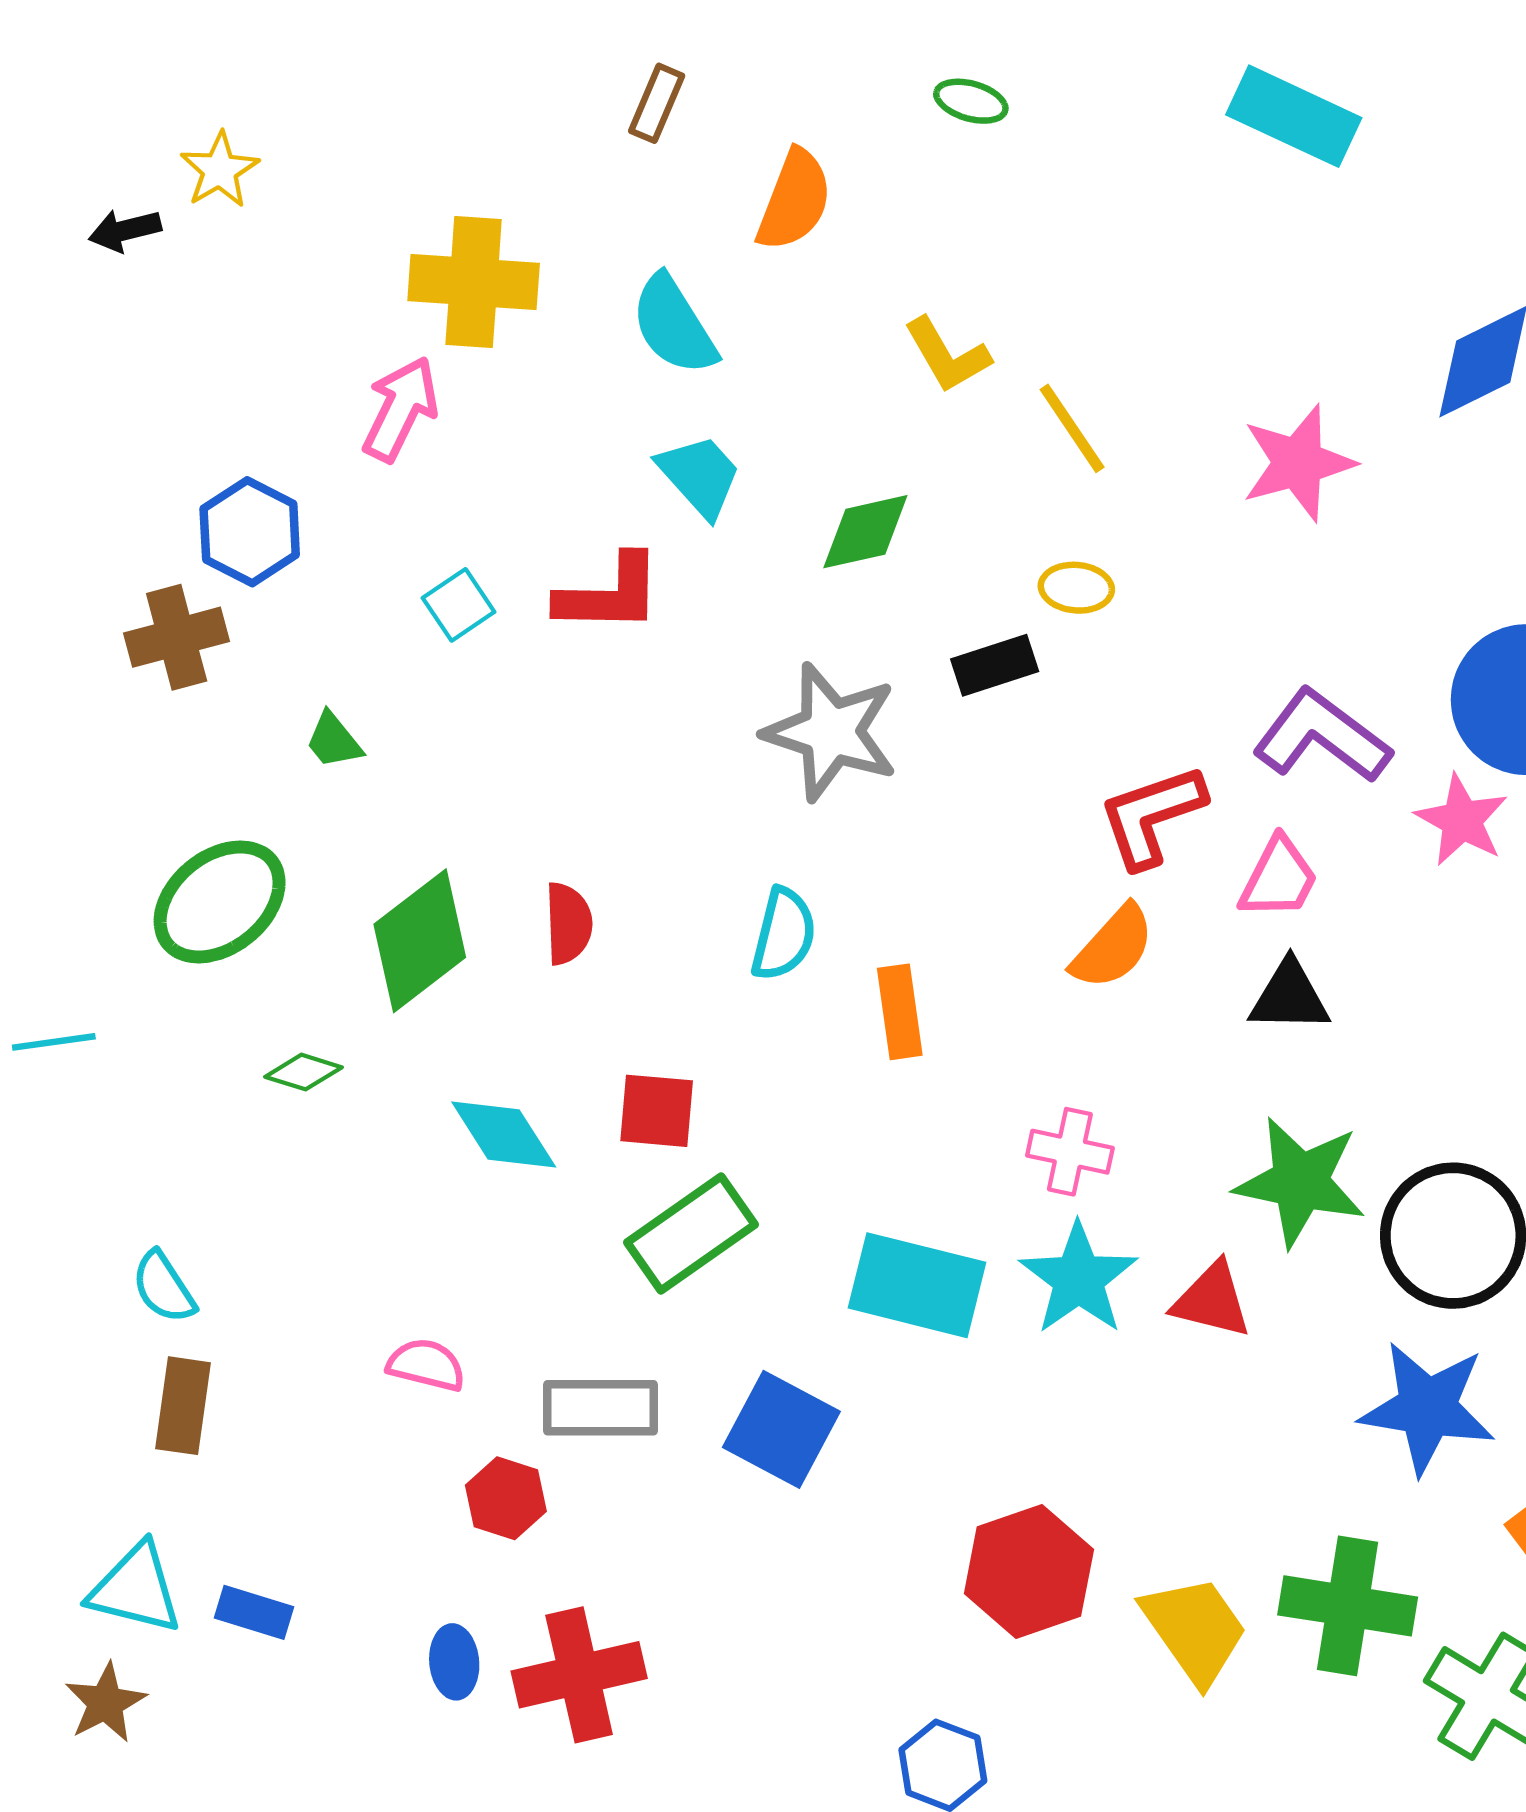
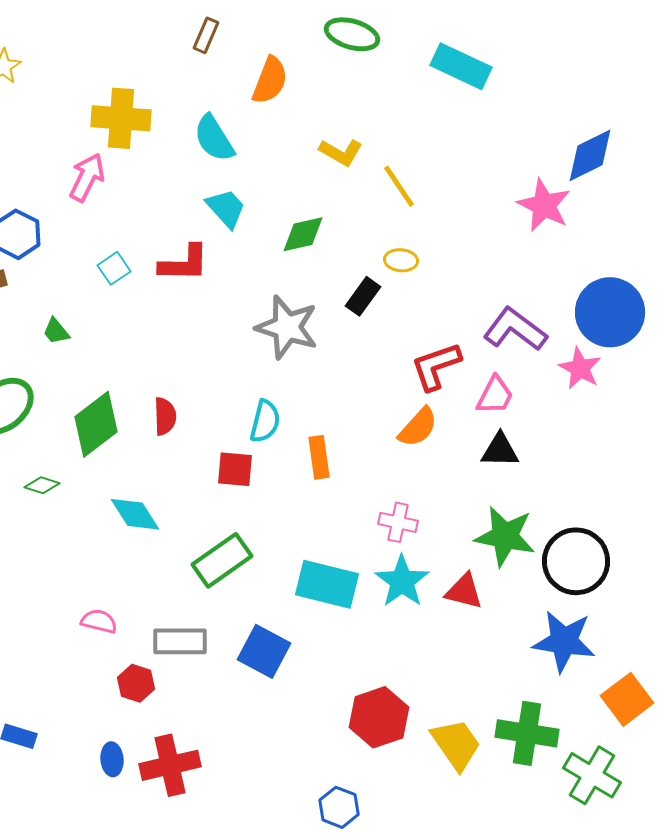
green ellipse: (971, 101) -> (352, 34), size x1.6
cyan rectangle: (1294, 116) -> (461, 66), moved
yellow L-shape: (947, 355) -> (341, 152), turned -30
pink star: (1298, 463) -> (544, 205), moved, turned -30
black rectangle: (995, 665) -> (363, 296), turned -36
red square: (657, 1111) -> (235, 469), moved

